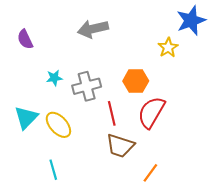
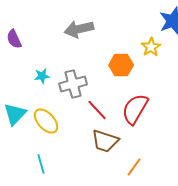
orange hexagon: (136, 81) -> (121, 65), moved
red line: (112, 113) -> (97, 110), turned -30

